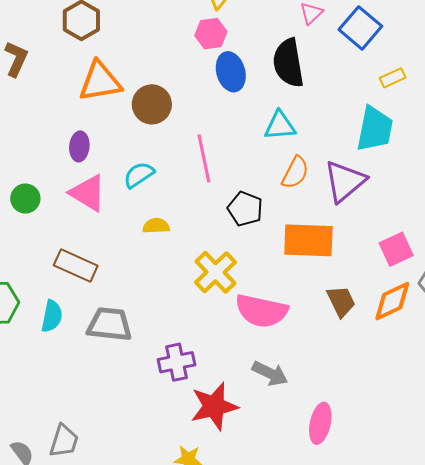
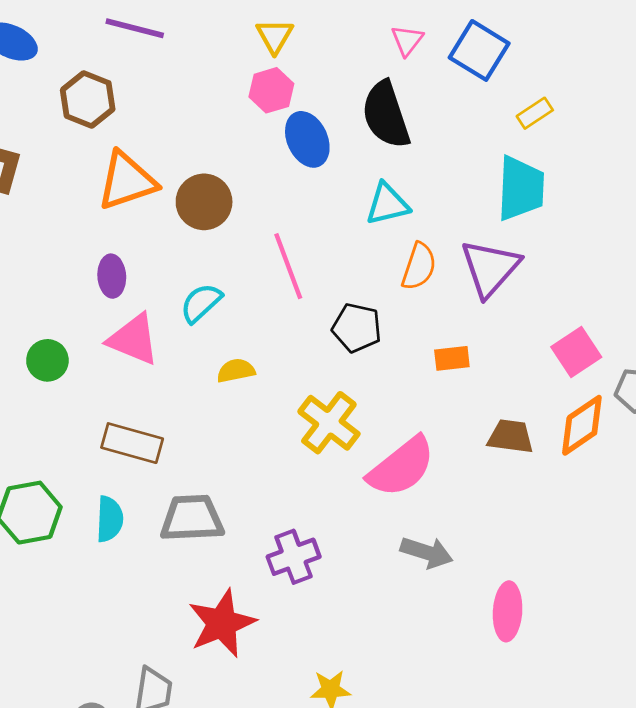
orange rectangle: (308, 240) -> (452, 358), size x0.5
brown trapezoid: (341, 301) -> (511, 436), turned -48
pink semicircle: (261, 311) -> (401, 467), turned -42
red star: (214, 406) -> (222, 623), moved

